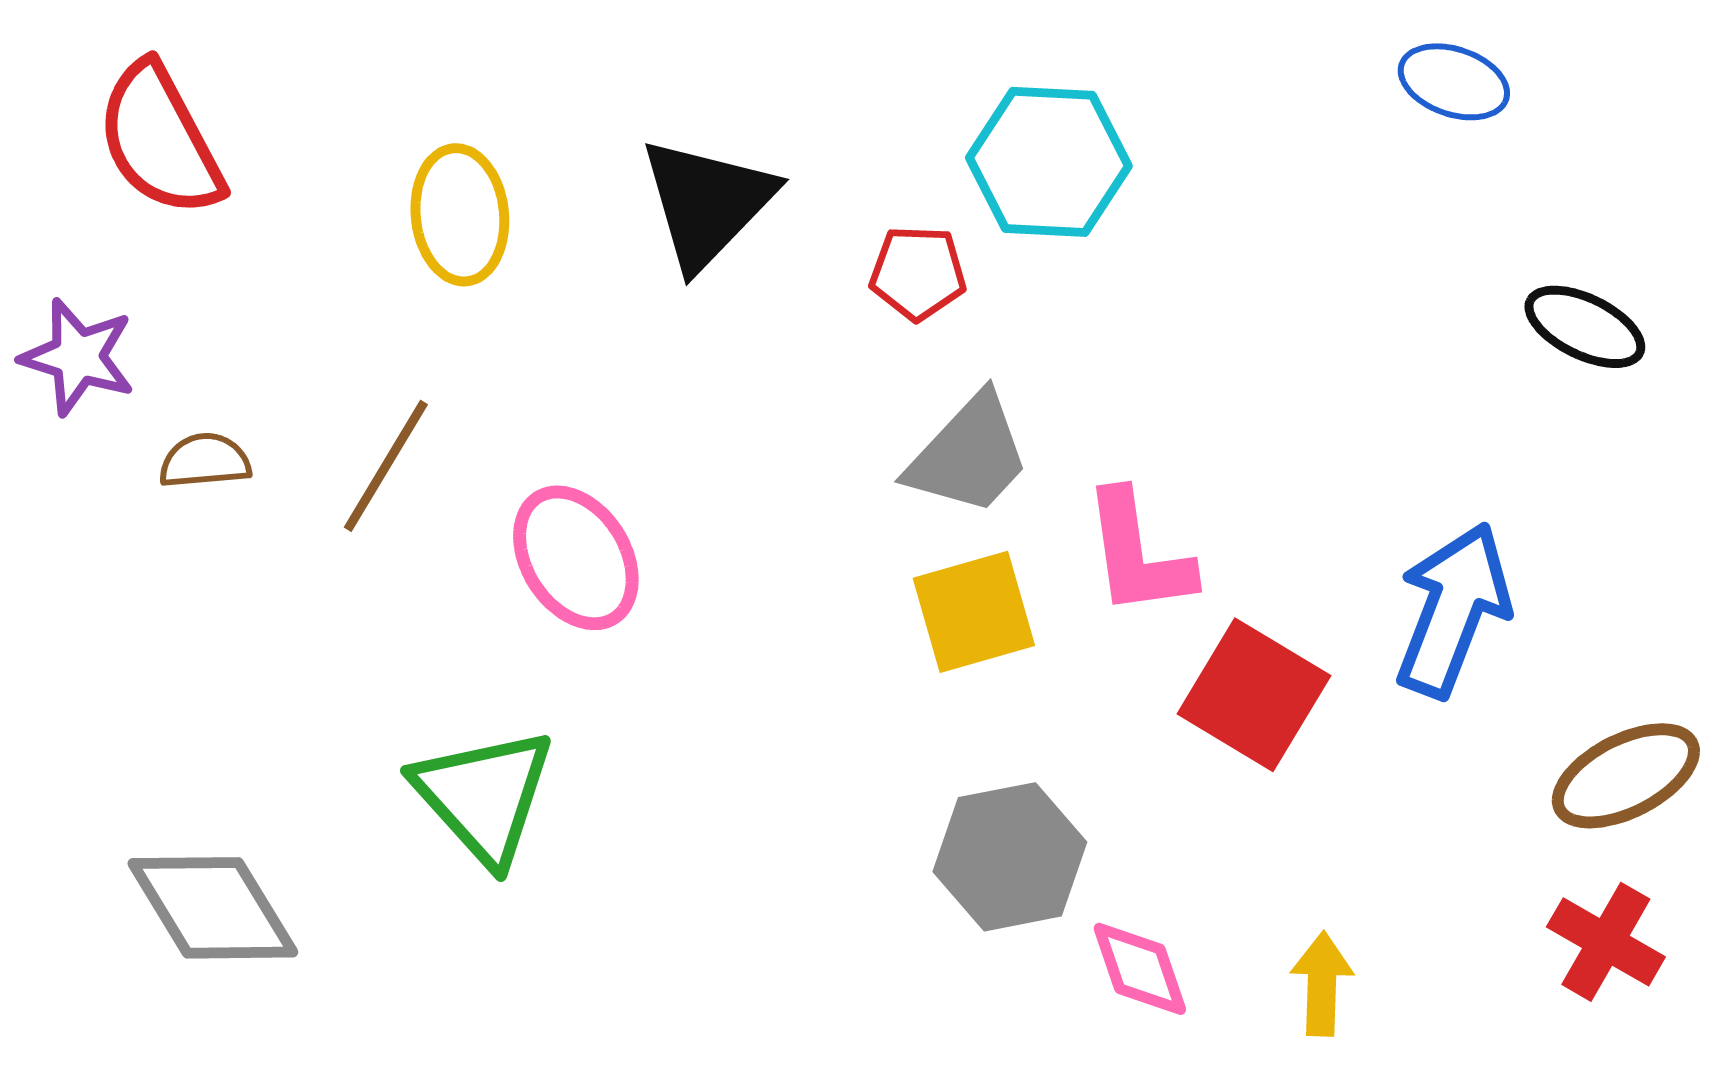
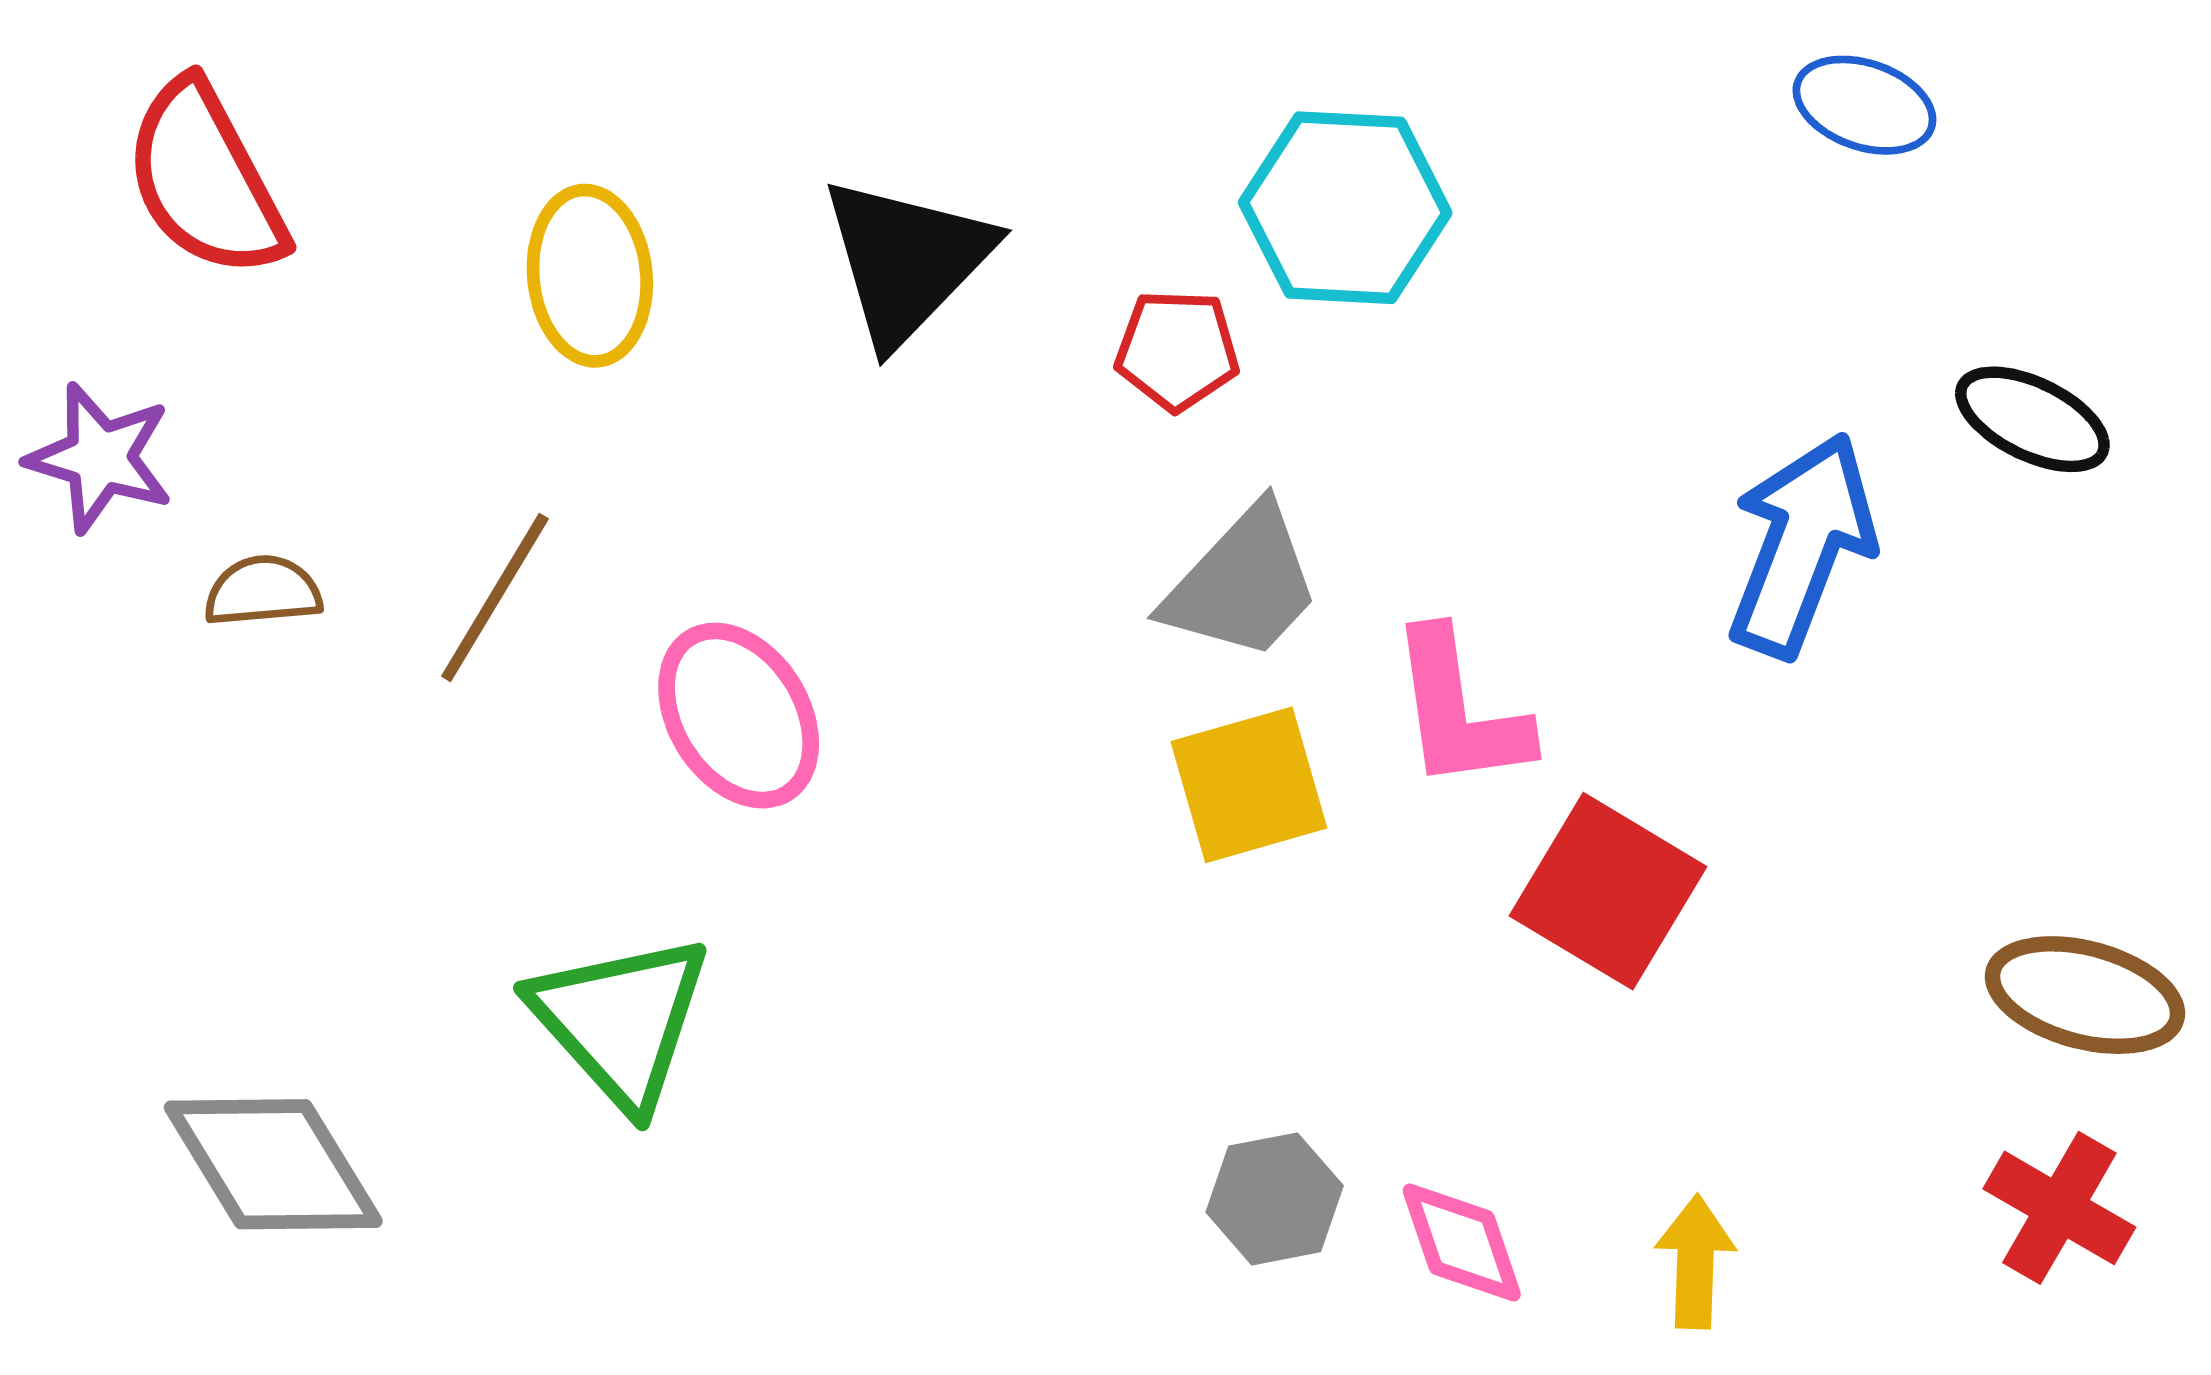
blue arrow: (1453, 610) -> (1802, 545), moved
brown ellipse: (1626, 776) -> (2085, 995), turned 42
gray hexagon: (1010, 857) -> (1275, 1199), moved, size x0.7

